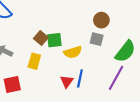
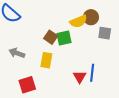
brown circle: (101, 20) -> (91, 17), moved
yellow semicircle: (73, 52) -> (78, 21), moved

